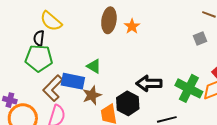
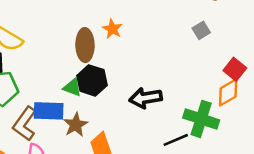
brown ellipse: (109, 20) -> (85, 45), moved
green cross: (189, 88) -> (201, 119), moved
black hexagon: (128, 103) -> (92, 80), moved

